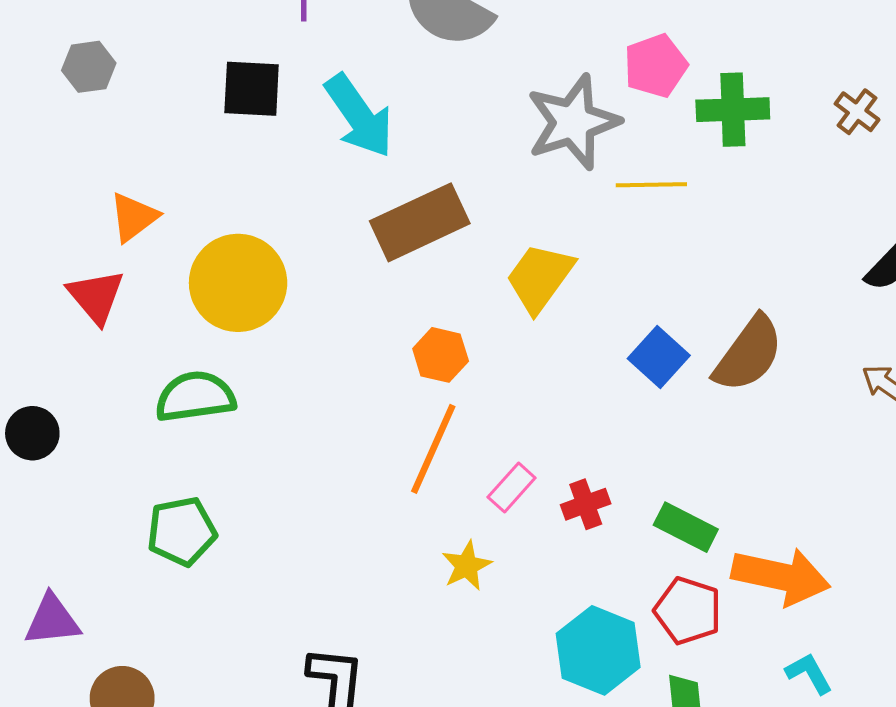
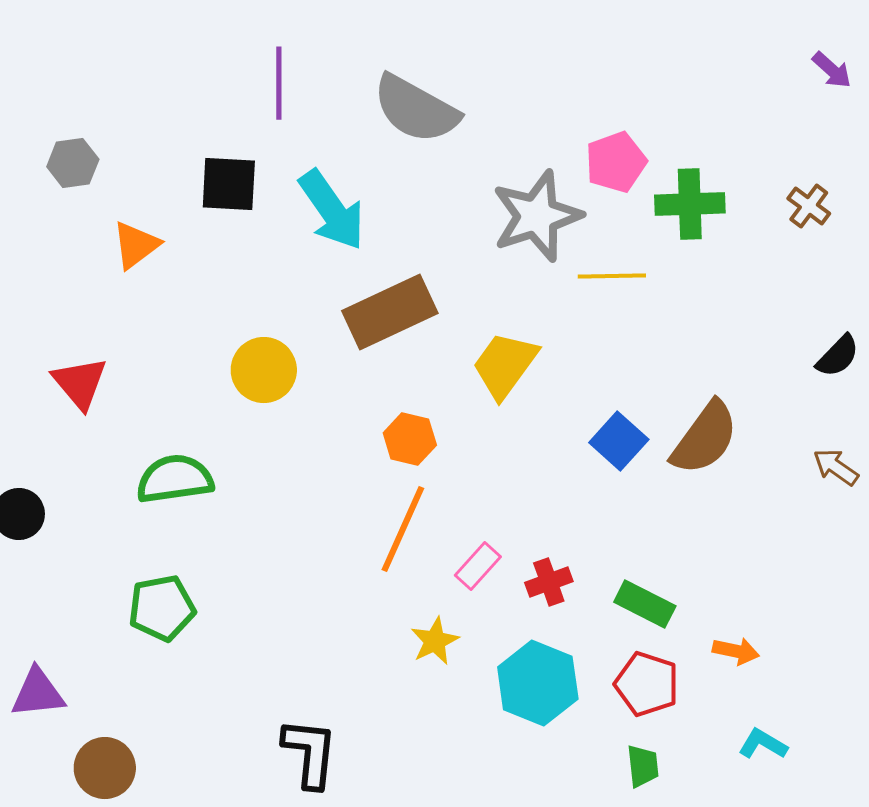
orange triangle: (134, 217) -> (136, 245), moved
yellow circle: (238, 283) -> (264, 370), moved, size x0.7
orange arrow: (781, 576) -> (736, 651), size x0.5
cyan hexagon: (598, 650) -> (538, 683), moved
cyan L-shape: (809, 673) -> (763, 744), turned -30

